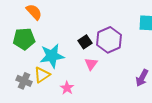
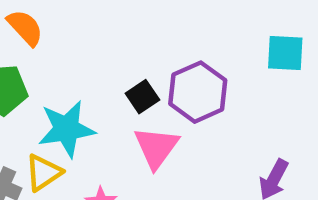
pink triangle: (91, 64) -> (156, 147), size x1.5

